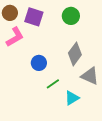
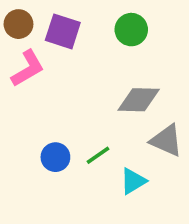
gray diamond: (75, 54) -> (139, 100), turned 55
blue circle: (39, 63) -> (55, 157), moved

